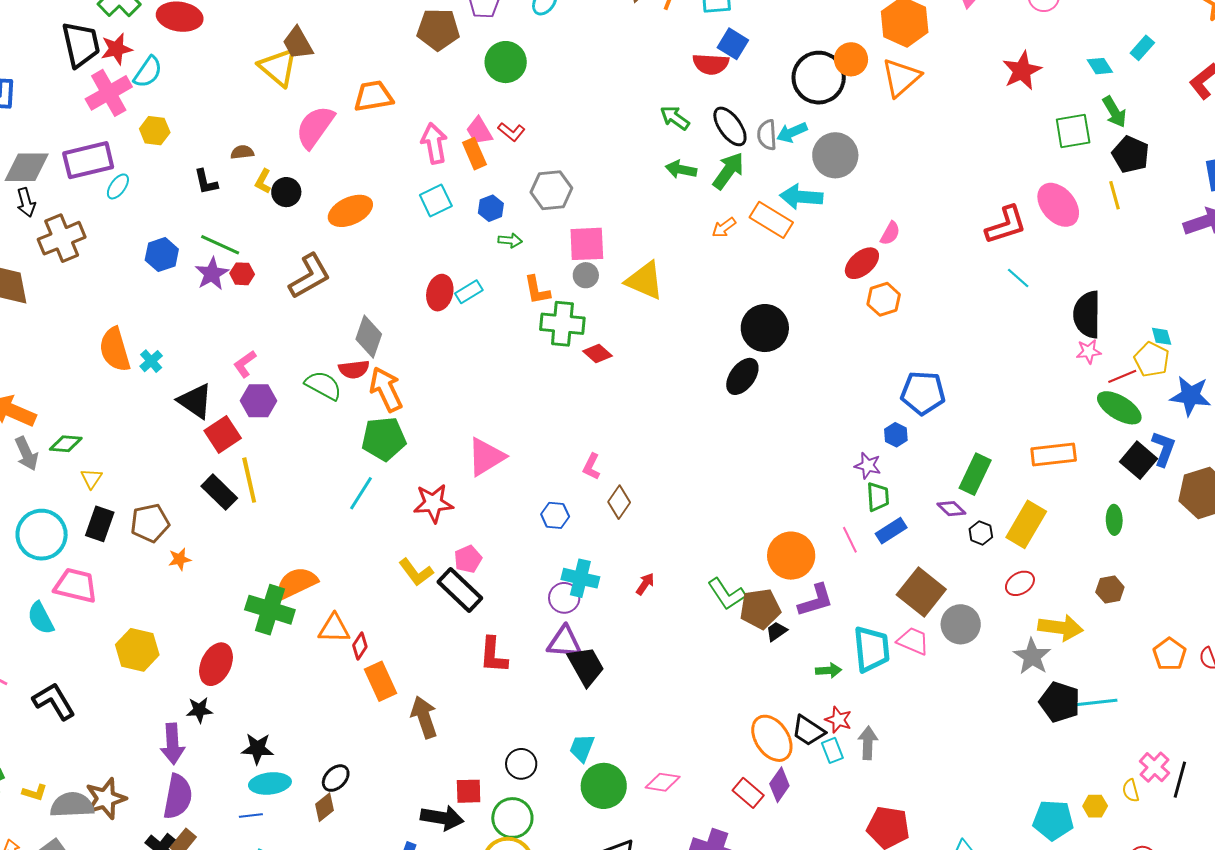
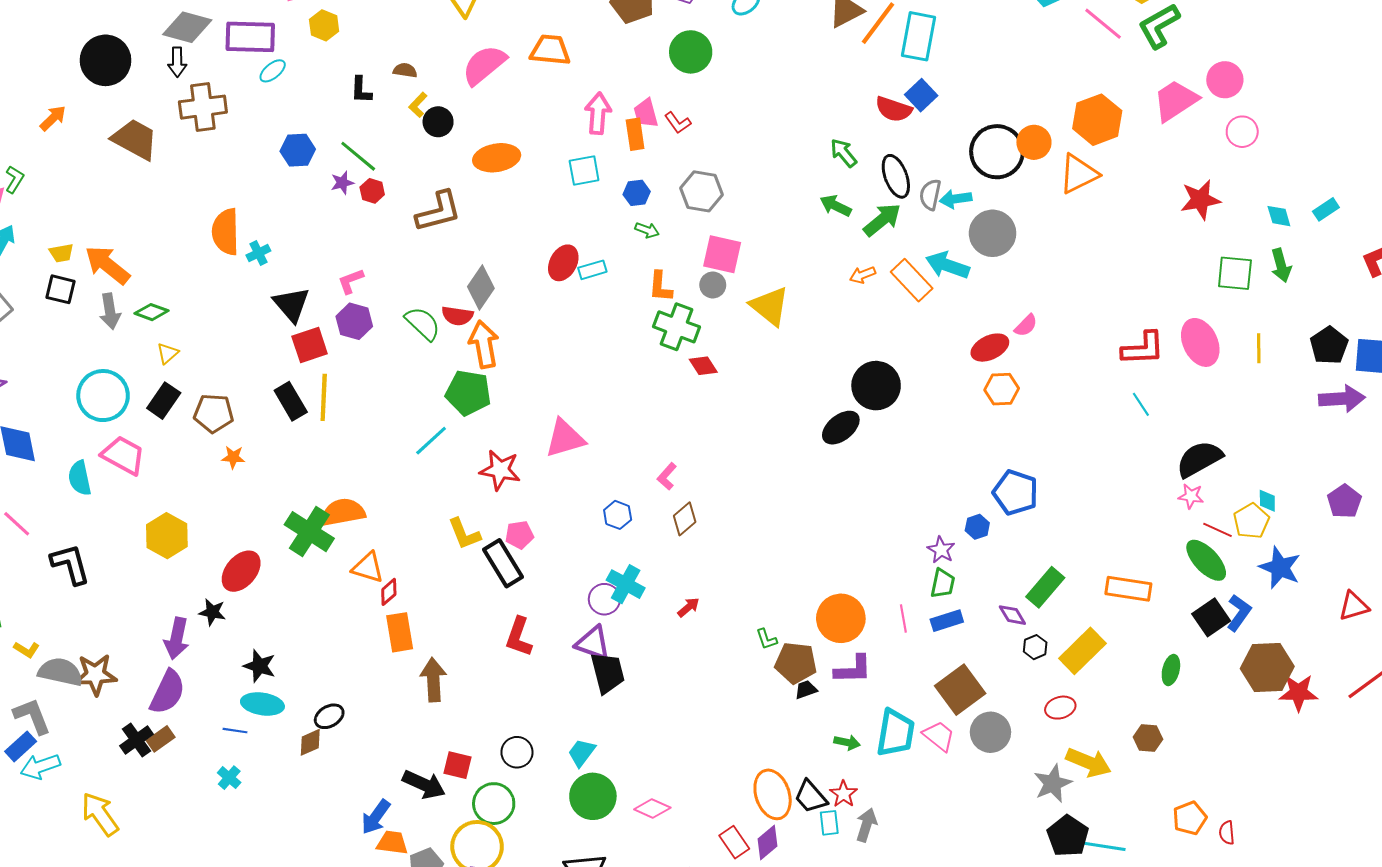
black pentagon: (1131, 154) -> (1329, 345), moved
purple star: (212, 274) -> (342, 183), size x0.7
black semicircle: (1087, 315) -> (1199, 459), turned 45
red line: (1122, 376) -> (1218, 530), turned 32
green L-shape: (727, 594) -> (766, 639), size x0.6

